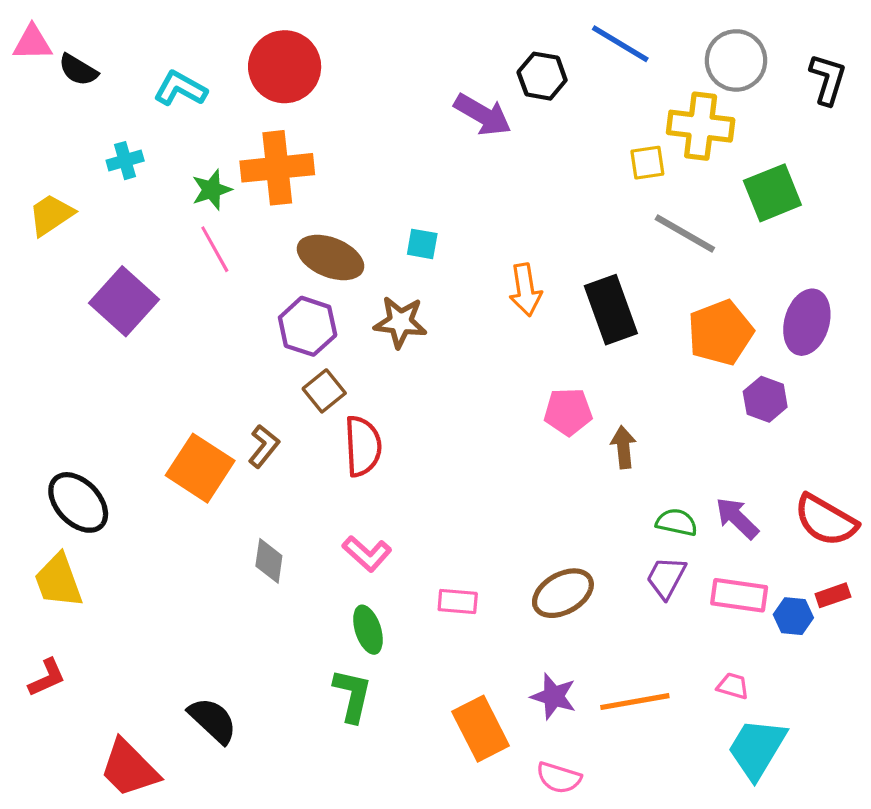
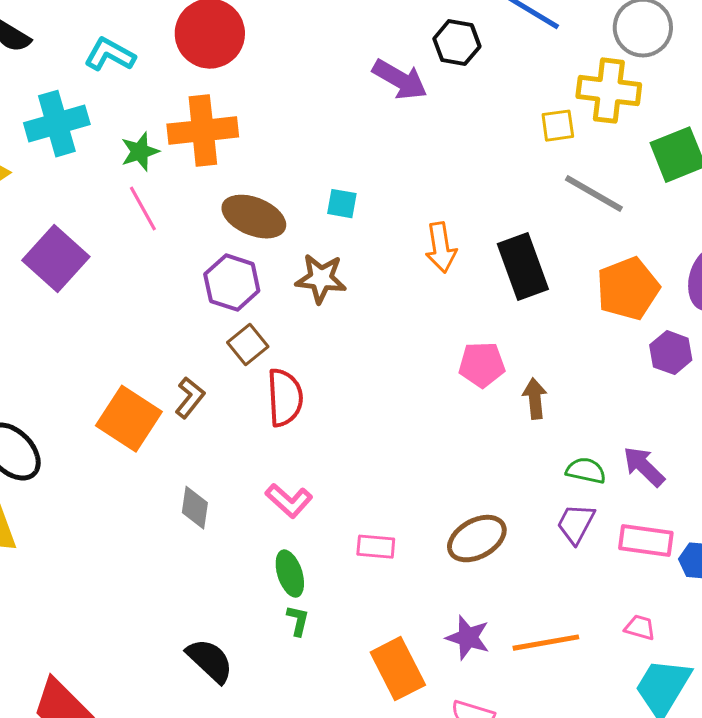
cyan cross: (125, 161) -> (57, 124), size x1.8
green L-shape: (352, 695) -> (298, 621), moved, size x0.6
black semicircle: (213, 720) -> (210, 661), moved

